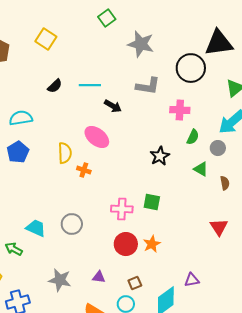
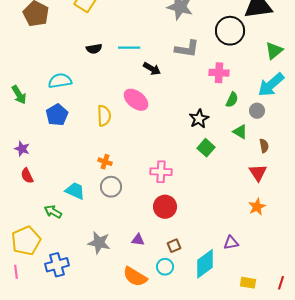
black semicircle: (55, 86) -> (94, 49), turned 35
orange cross: (84, 170) -> (105, 162), moved
green square: (152, 202) -> (206, 148), moved, turned 30
red triangle: (219, 227) -> (258, 173), moved
orange star: (152, 244) -> (257, 207), moved

